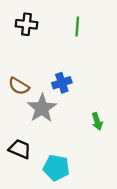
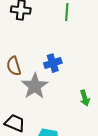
brown semicircle: (19, 86) -> (14, 66), turned 42

